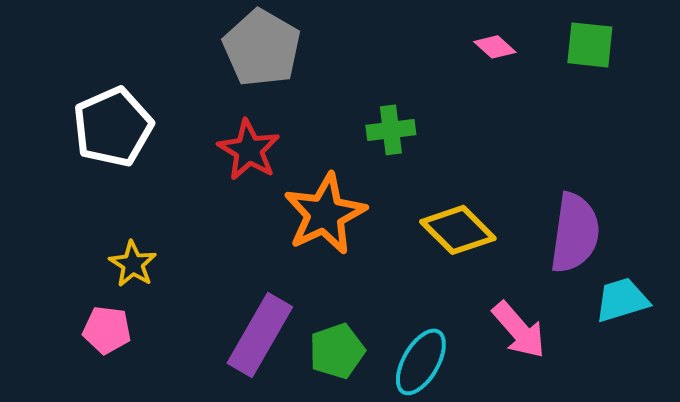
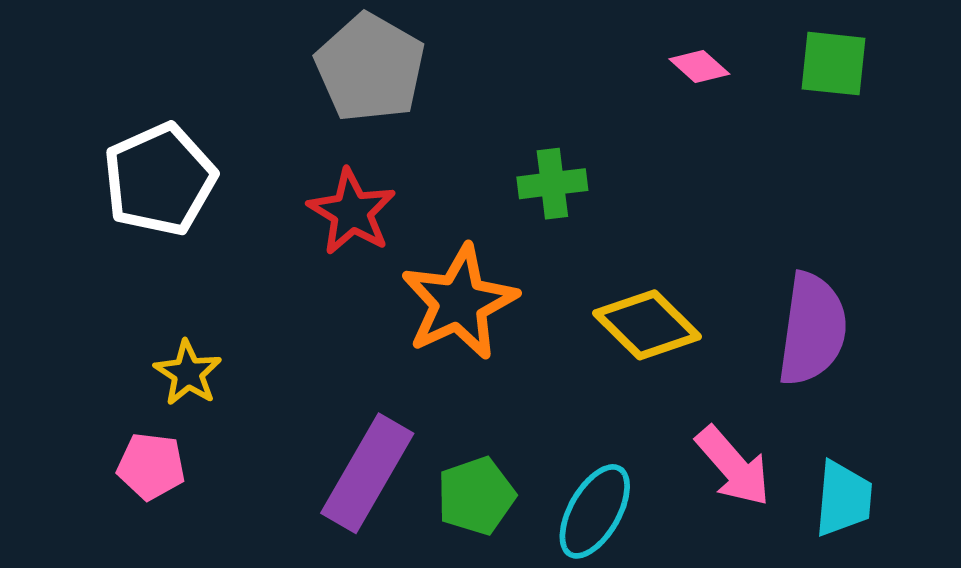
cyan trapezoid: (622, 300) -> (843, 499), moved, turned 112

